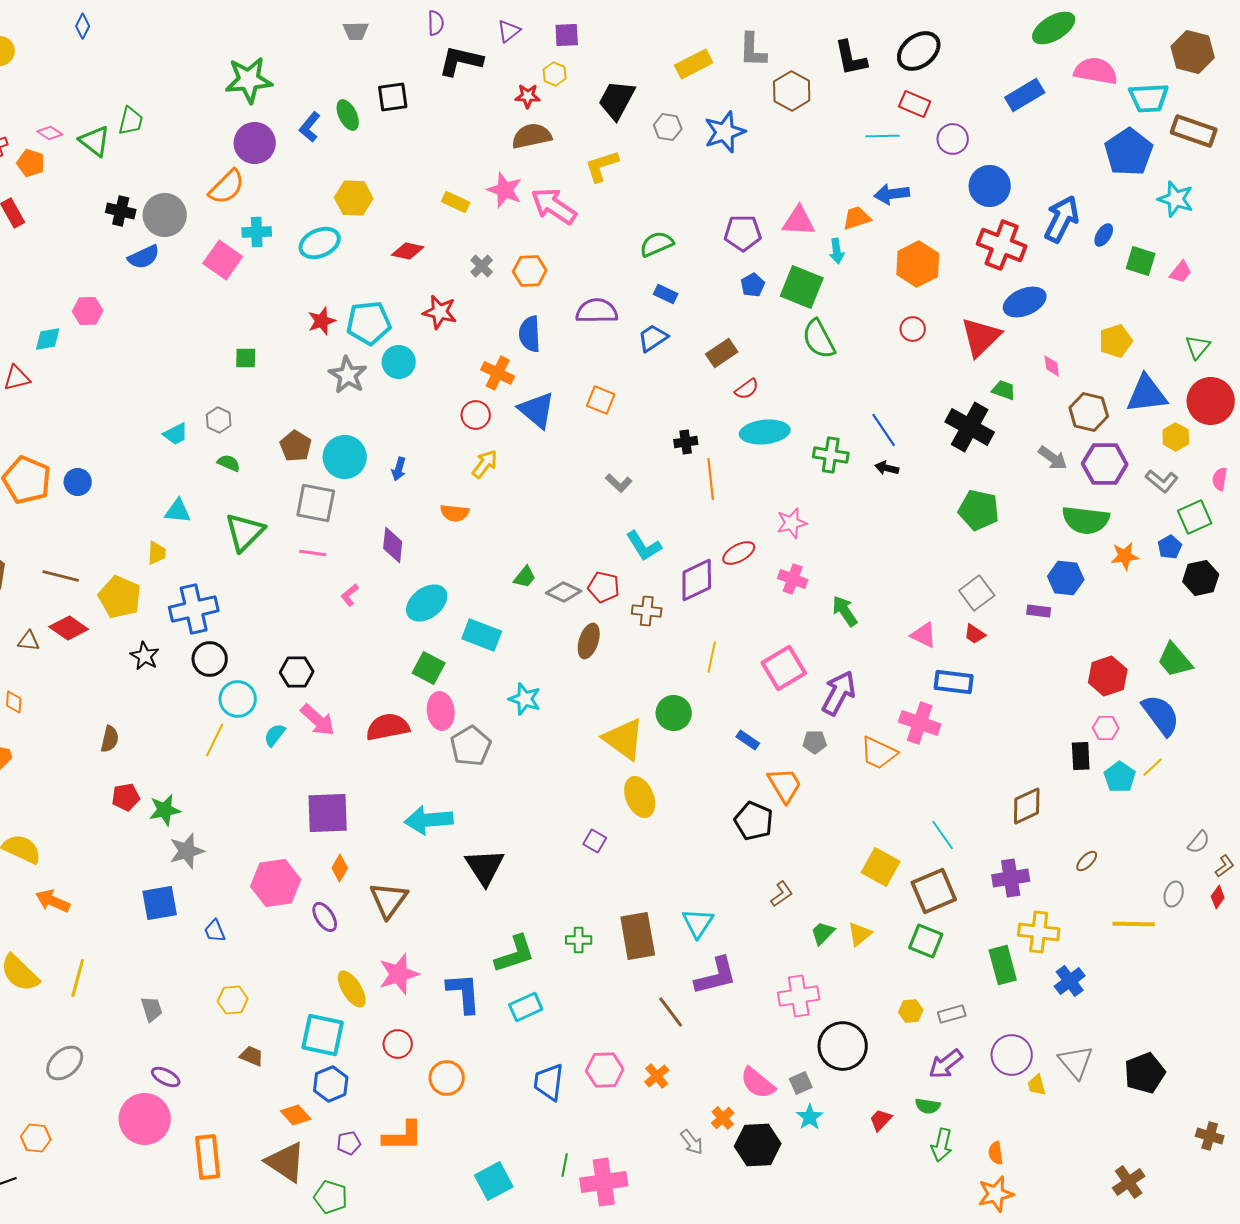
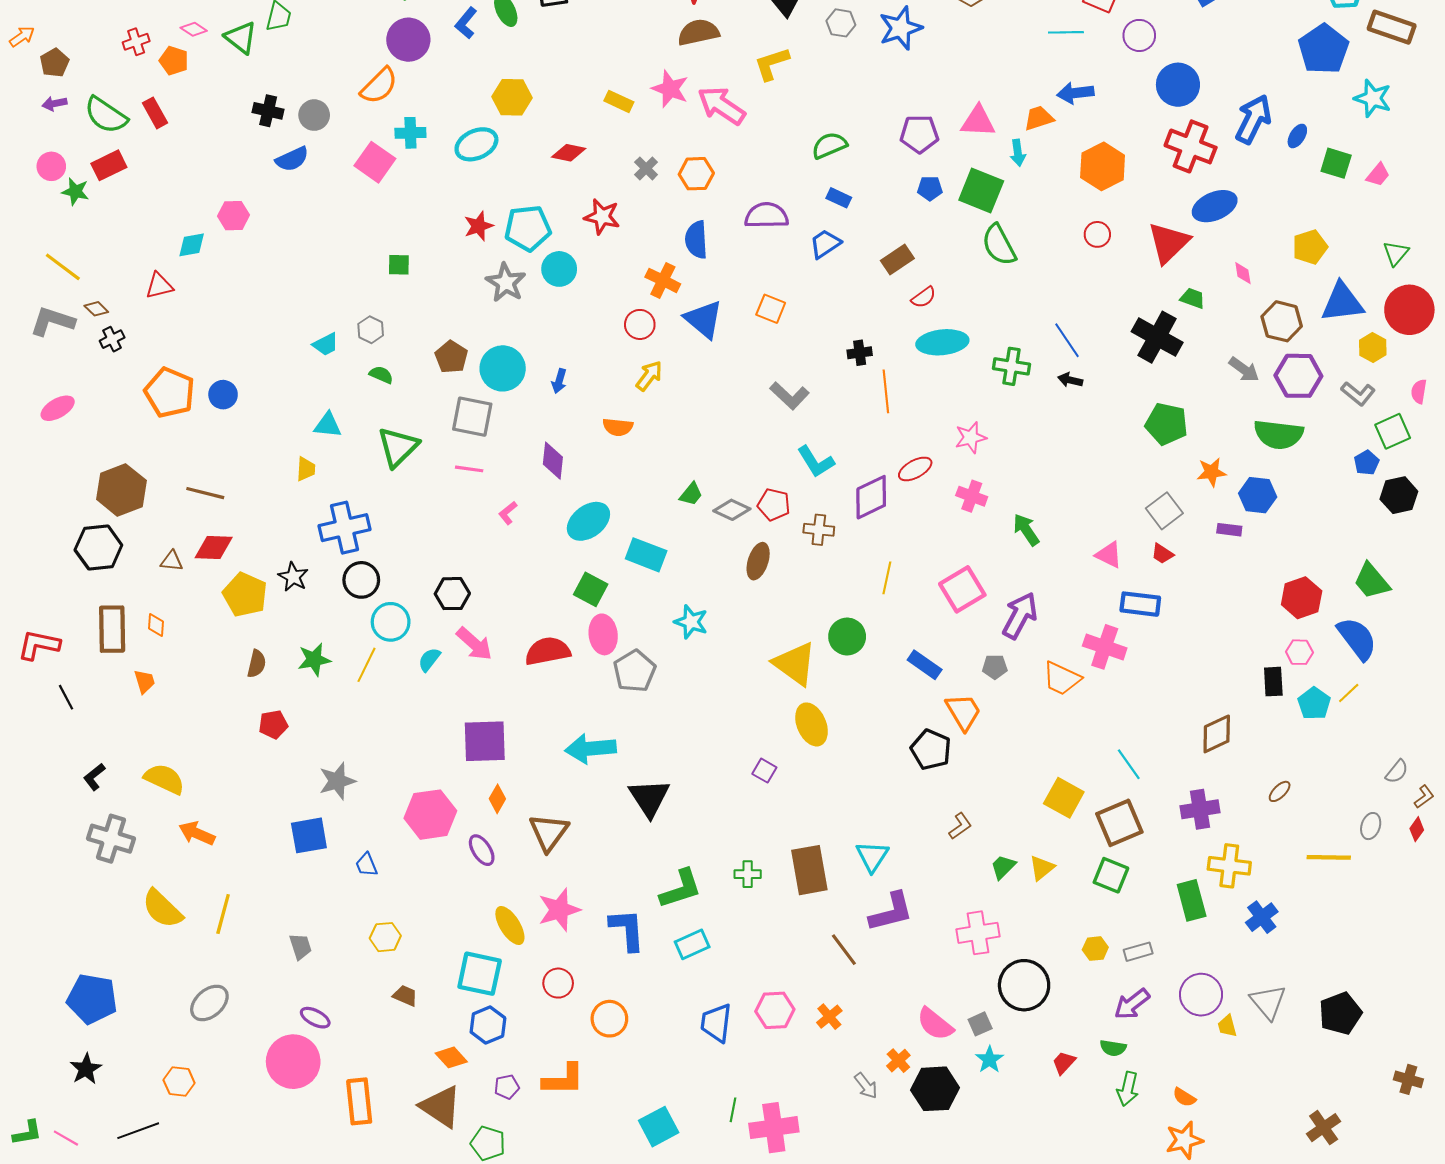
gray circle: (165, 215) -> (314, 115), size x0.7
blue pentagon: (753, 285) -> (930, 188), turned 30
gray L-shape: (619, 483) -> (790, 396), size x1.4
orange star: (1125, 556) -> (1211, 472), moved
yellow pentagon: (120, 597) -> (245, 595), moved
red diamond: (69, 628) -> (214, 547), turned -33
blue rectangle: (748, 740) -> (925, 665), size x1.4
green star: (165, 810) -> (314, 660), moved
orange semicircle: (996, 1153) -> (1184, 1097), turned -50

